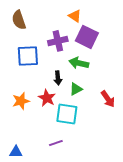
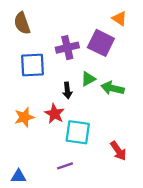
orange triangle: (75, 16) -> (119, 19), moved
green arrow: (79, 63) -> (113, 88), moved
green triangle: (76, 89) -> (88, 79), moved
red arrow: (108, 99) -> (118, 151), moved

